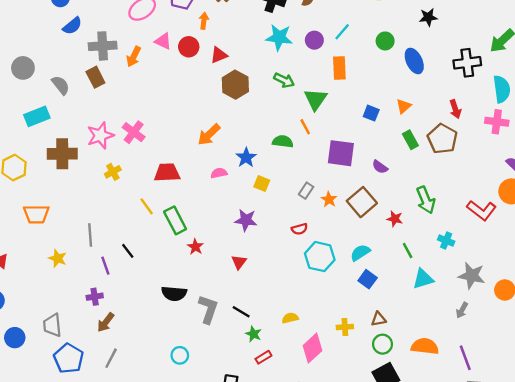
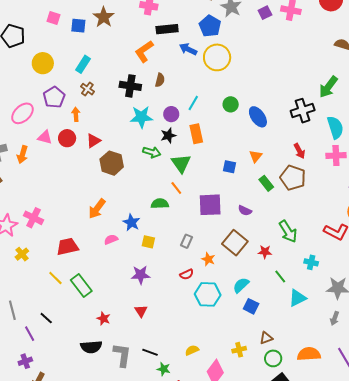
black star: (428, 17) -> (168, 135), moved
orange star: (329, 199) -> (208, 259), moved
red star: (195, 247) -> (104, 319), moved

